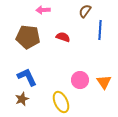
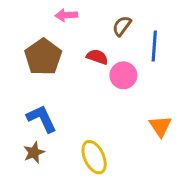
brown semicircle: (85, 11) -> (122, 26), moved
brown pentagon: (28, 37) -> (43, 57), turned 30
pink circle: (80, 80) -> (123, 75), moved

